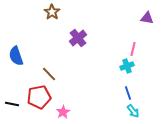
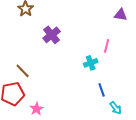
cyan cross: (127, 66) -> (91, 63), moved
cyan arrow: (133, 111) -> (116, 108), moved

